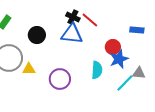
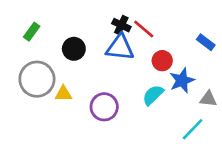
blue rectangle: (137, 30) -> (206, 42), turned 32
red circle: (113, 47) -> (162, 61), moved
cyan semicircle: (97, 70) -> (153, 95), turned -138
cyan line: (125, 83) -> (193, 129), moved

